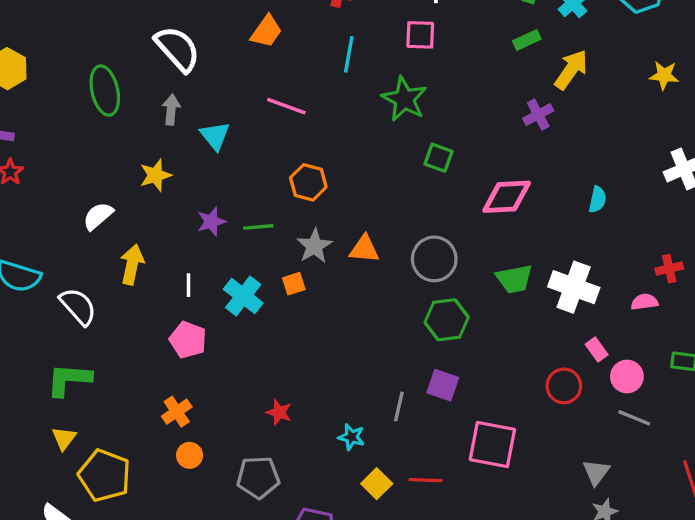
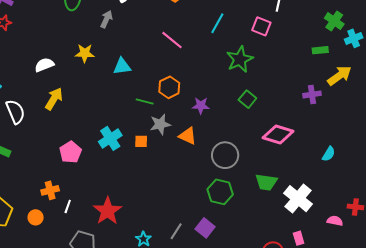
cyan triangle: (215, 136) -> (122, 66), moved, turned 42
purple star: (211, 222) -> (201, 106), moved
green line: (258, 227) -> (145, 102), moved
white line: (188, 285) -> (68, 206), moved
red star: (279, 412) -> (107, 211), size x1.8
orange circle: (190, 455) -> (36, 217), moved

